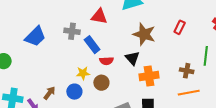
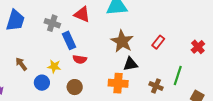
blue trapezoid: (35, 36) -> (15, 20), turned -40
black triangle: (132, 58) -> (130, 64), moved, turned 49
brown circle: (101, 83) -> (75, 87), moved
brown arrow: (49, 93) -> (21, 64), moved, turned -88

